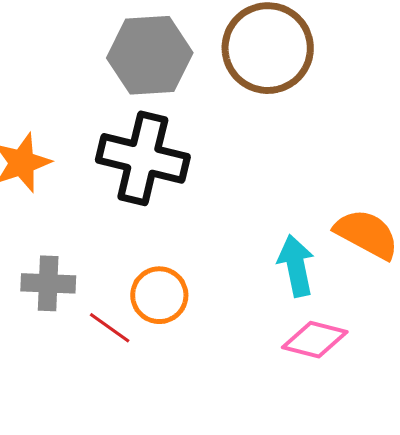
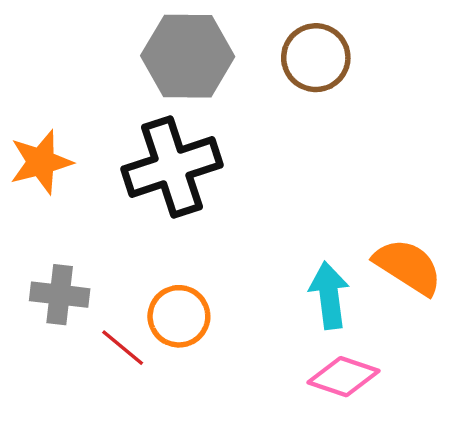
brown circle: (268, 48) -> (316, 58), size x0.7
black cross: (143, 158) -> (172, 167), turned -36

